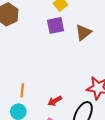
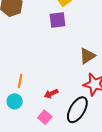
brown triangle: (83, 32) -> (87, 56), moved

